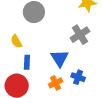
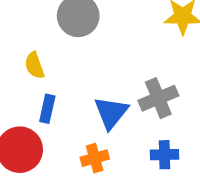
gray cross: (80, 35) -> (158, 98), moved
blue cross: (78, 77) -> (165, 155), moved, turned -32

